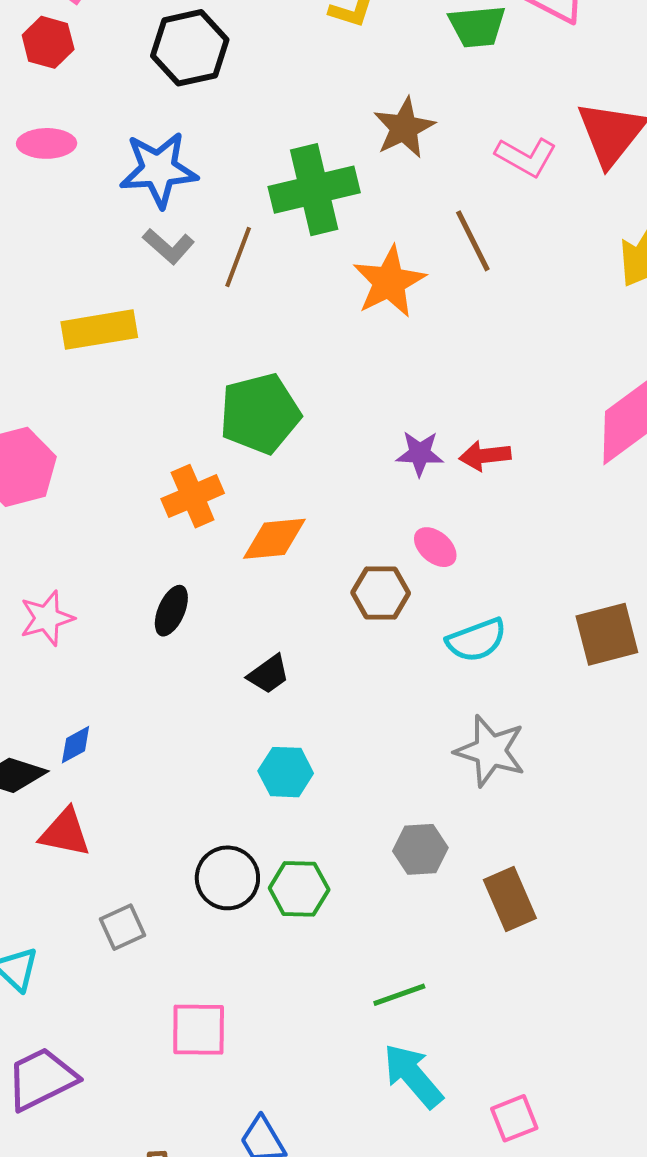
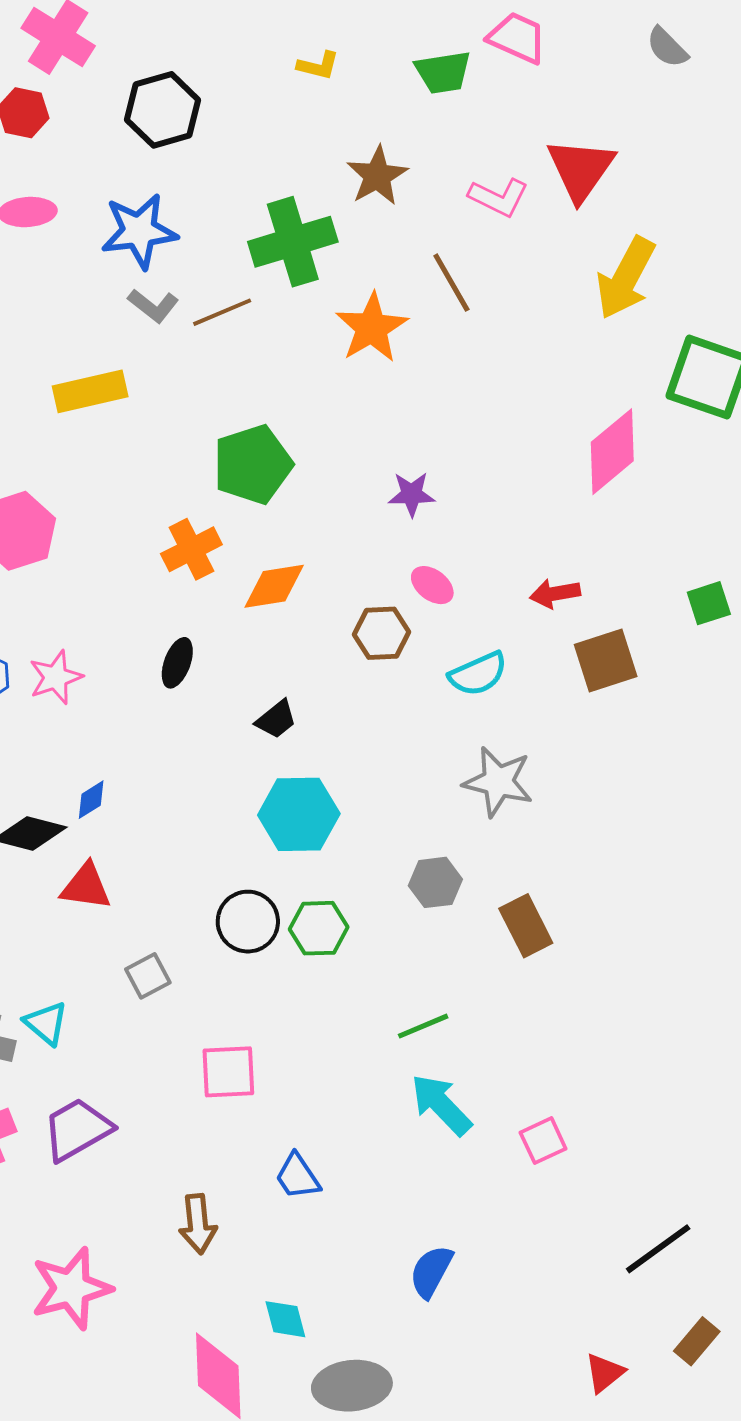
brown line: (238, 257) -> (222, 312), turned 50
red arrow: (485, 456) -> (555, 594), moved
cyan hexagon: (286, 772) -> (299, 814), size x1.5

